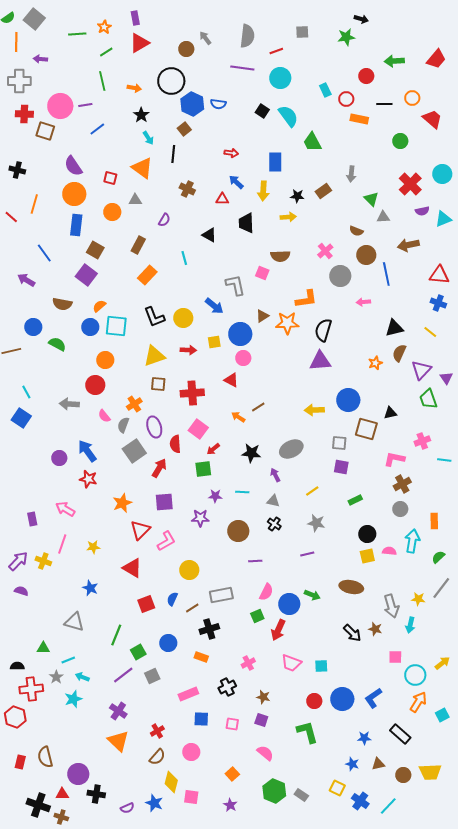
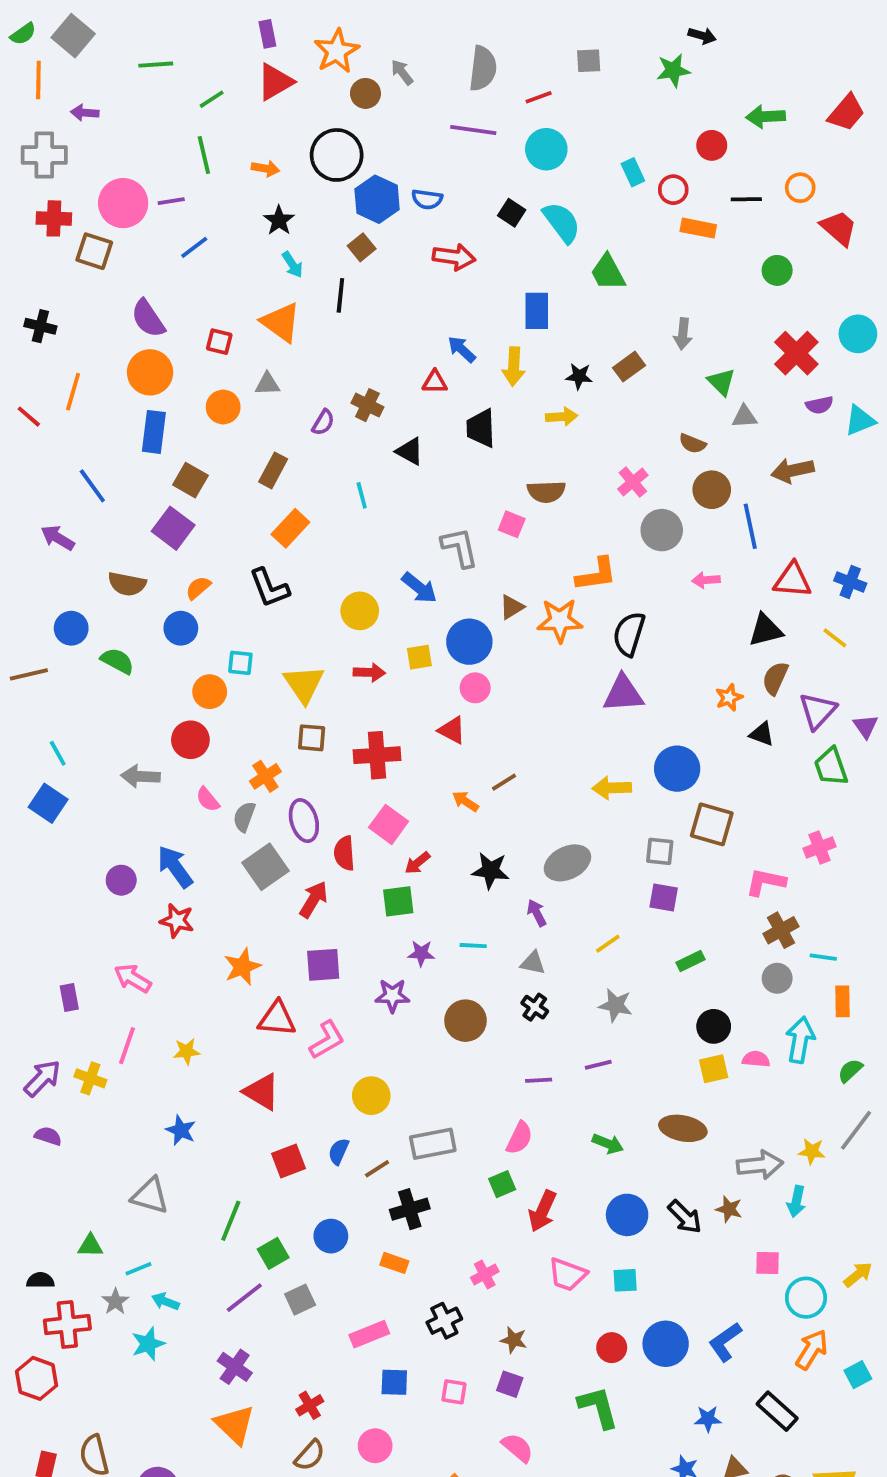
orange star: (104, 27) -> (337, 51), moved, size x1.6
red arrow: (231, 153) -> (454, 257), moved, size x1.5
brown cross: (187, 189) -> (367, 405), moved
red triangle: (439, 275) -> (793, 580), moved
black L-shape: (154, 317) -> (269, 588), moved
cyan square: (116, 326) -> (240, 663), moved, size x0.6
yellow triangle: (154, 356) -> (304, 684), turned -45
black triangle: (390, 413) -> (762, 734), moved, turned 32
cyan line: (444, 460) -> (823, 957), moved
red triangle: (140, 530) -> (277, 1019), turned 50
purple line: (255, 561) -> (539, 1080), moved
blue circle: (289, 604) -> (627, 1215), moved
gray arrow: (391, 606) -> (760, 1165), turned -80

